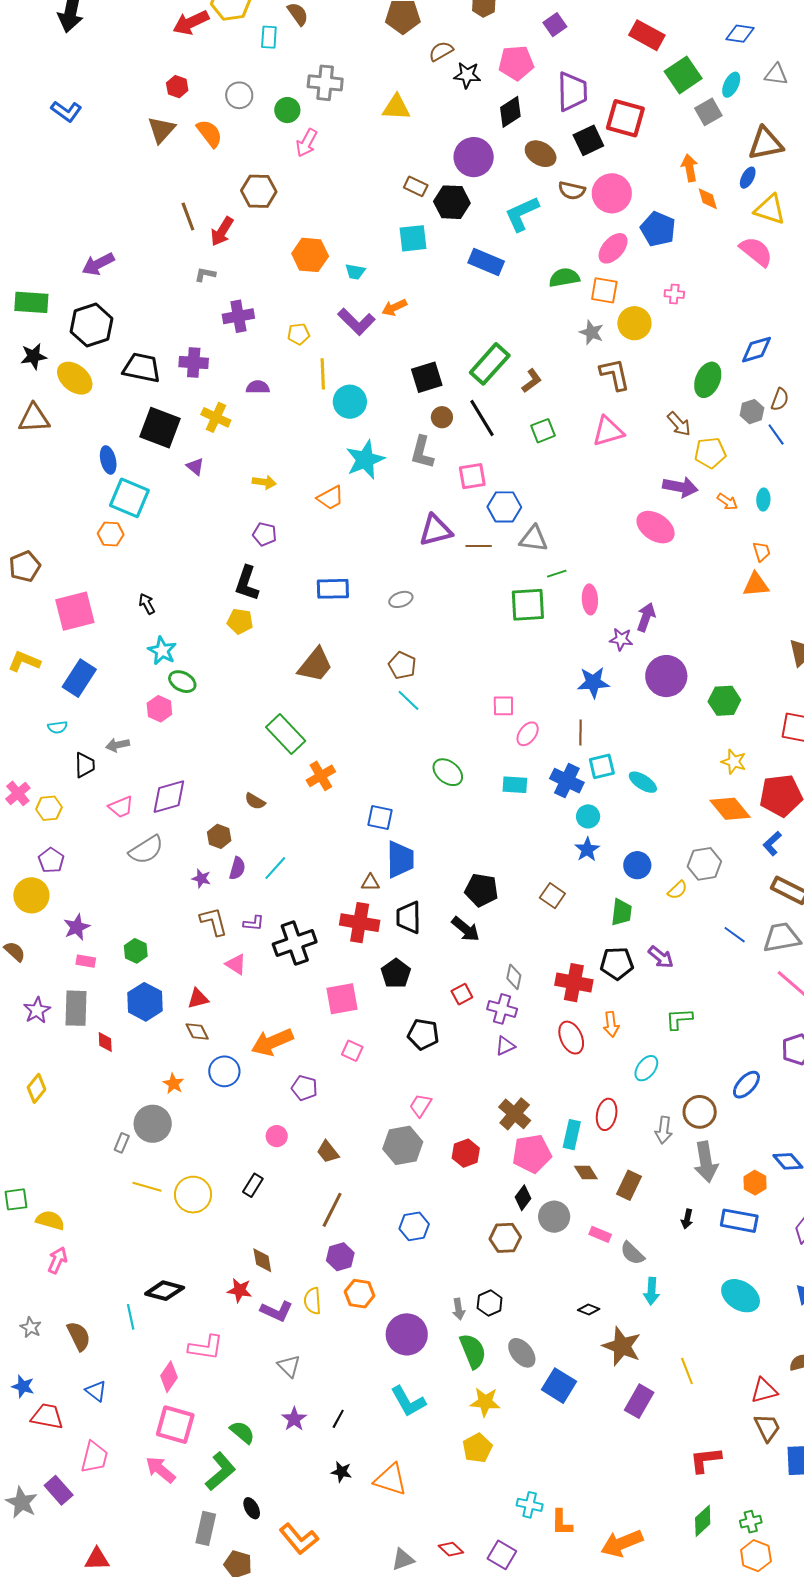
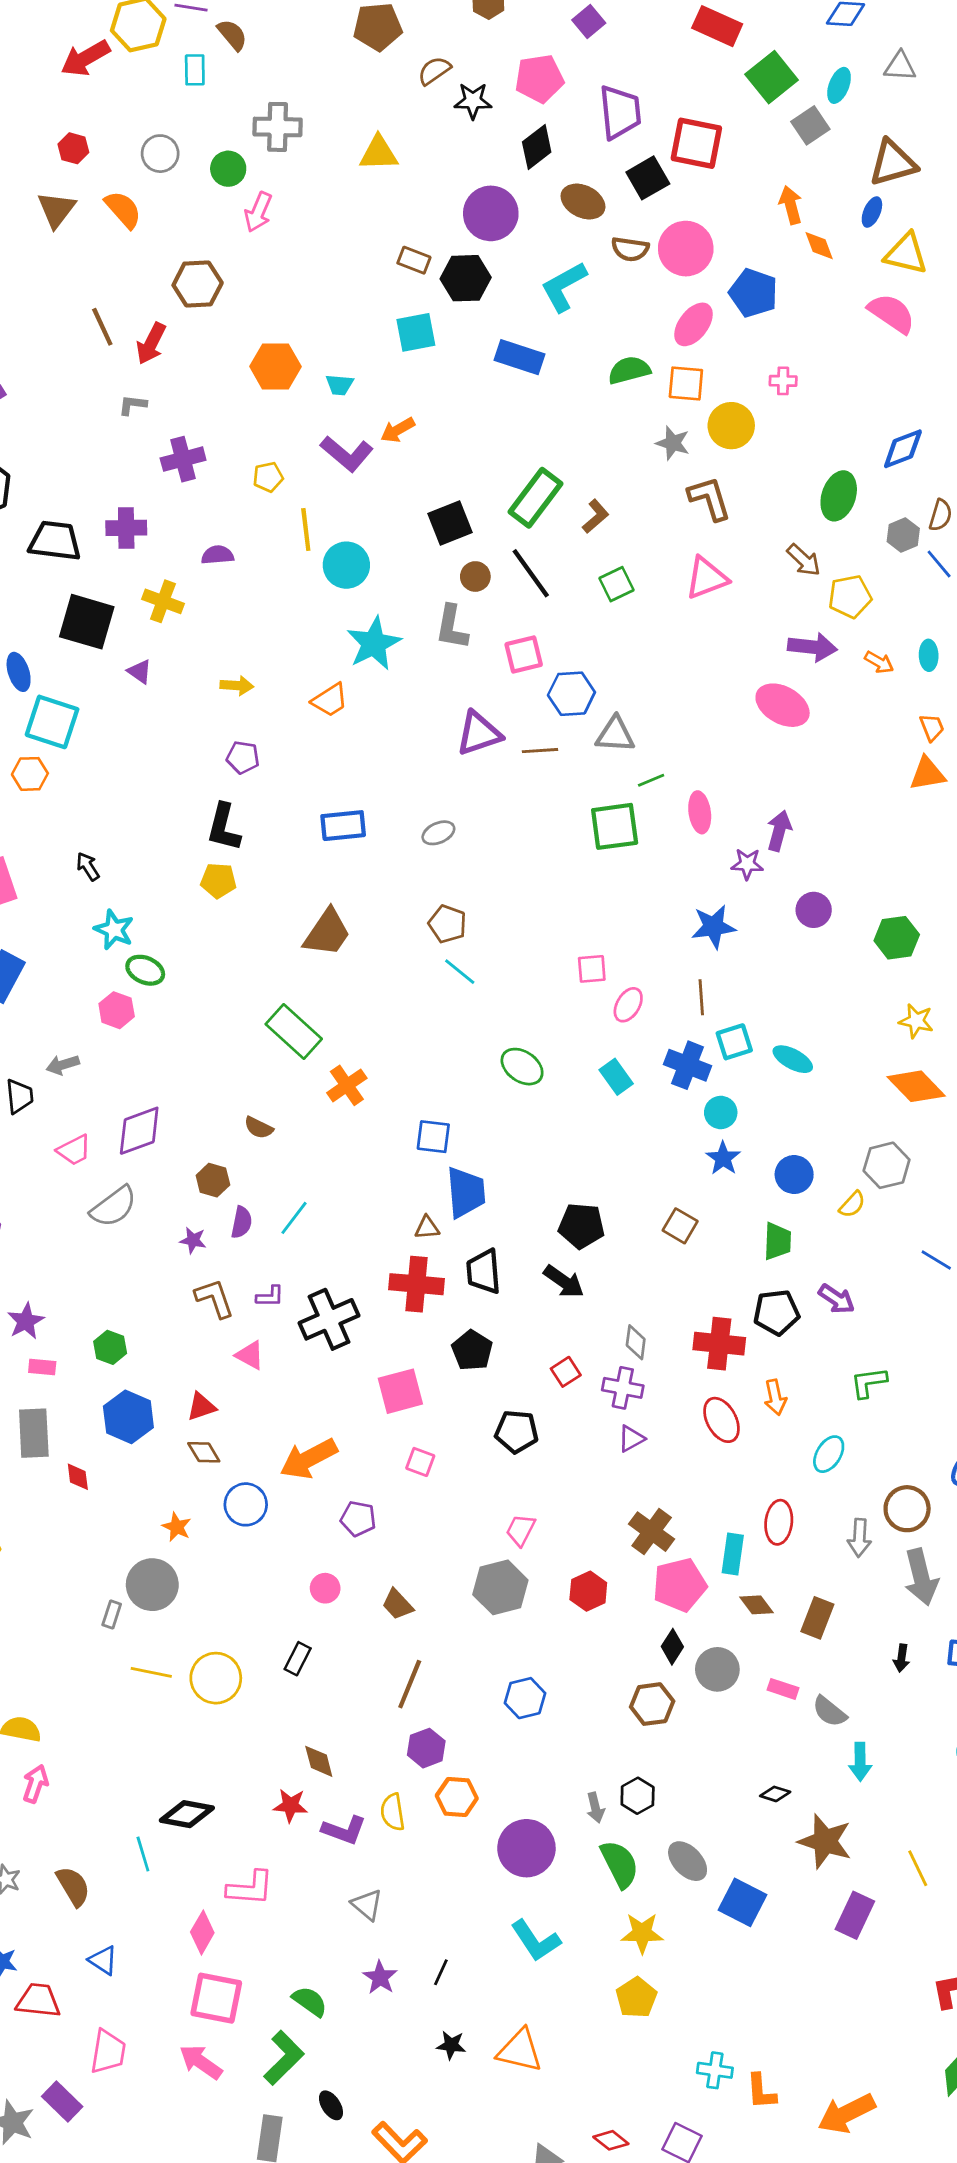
purple circle: (666, 676) -> (814, 910), size x0.6
cyan rectangle: (515, 785) -> (616, 1077), turned 55

